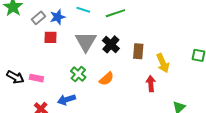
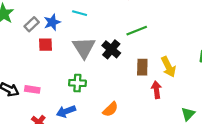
green line: (115, 13) -> (137, 31), moved
brown rectangle: (138, 51) -> (142, 67), moved
green cross: (78, 74) -> (77, 83), turned -35
orange semicircle: (107, 79) -> (110, 109), moved

